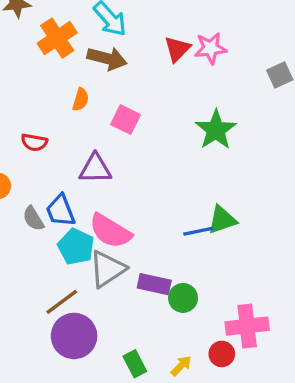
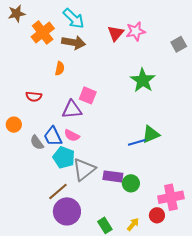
pink square: (125, 120) -> (88, 95), moved
pink semicircle: (110, 231) -> (72, 135), moved, size x0.6

